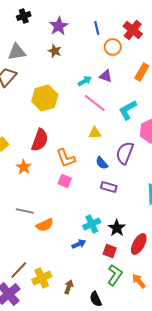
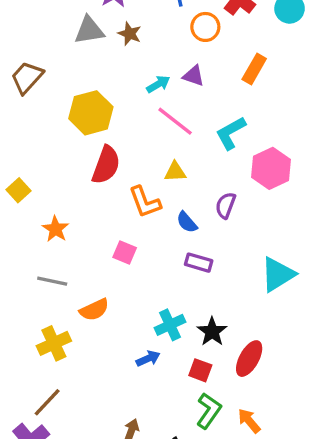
brown star: (55, 51) -> (130, 34), moved
gray triangle: (17, 52) -> (89, 30), moved
red semicircle: (40, 140) -> (106, 165), moved
purple semicircle: (125, 153) -> (226, 205), size x0.7
orange L-shape: (66, 158) -> (145, 202), moved
gray line: (25, 211) -> (52, 281), moved
orange semicircle: (45, 225) -> (94, 310), moved
yellow cross: (42, 278) -> (54, 343), moved

